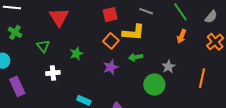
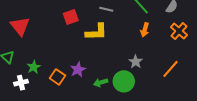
orange square: (111, 41) -> (57, 77), moved
green star: (76, 54) -> (34, 67), moved
green arrow: (136, 57) -> (101, 83), moved
orange line: (202, 78) -> (171, 69), turned 36

